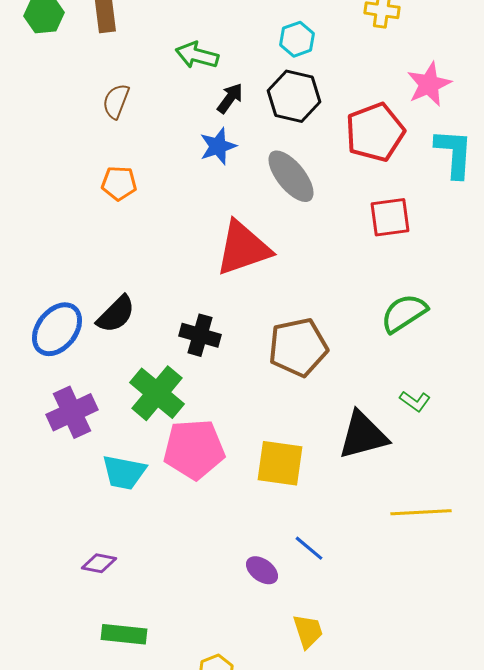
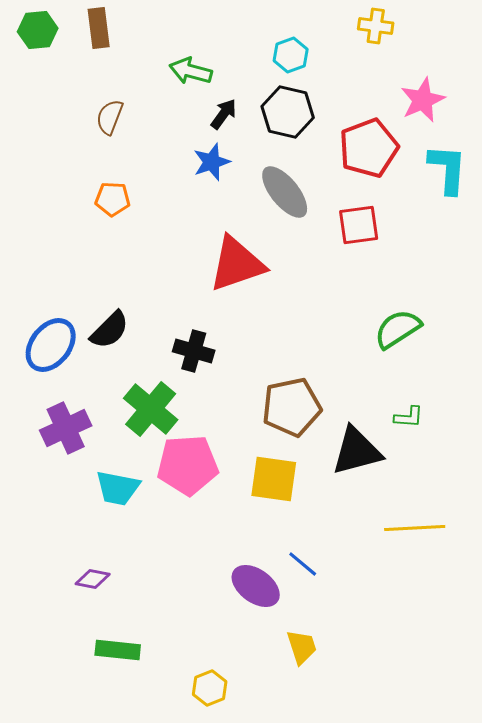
red square: (390, 217) -> (359, 225), moved
brown pentagon: (298, 347) -> (292, 407), moved
green L-shape: (415, 401) -> (409, 417), turned -32
purple ellipse: (262, 570) -> (256, 586), size x1.5

